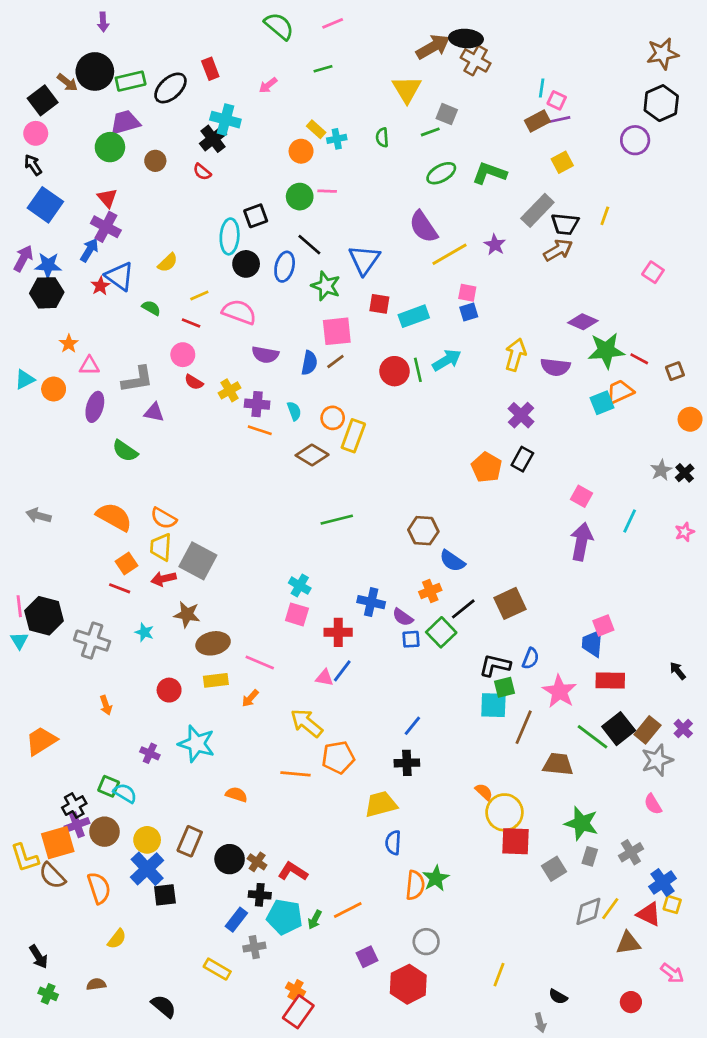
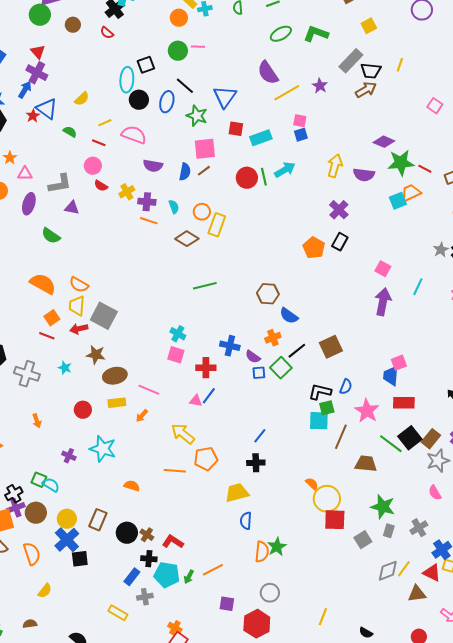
purple square: (367, 957) -> (227, 604), turned 35

